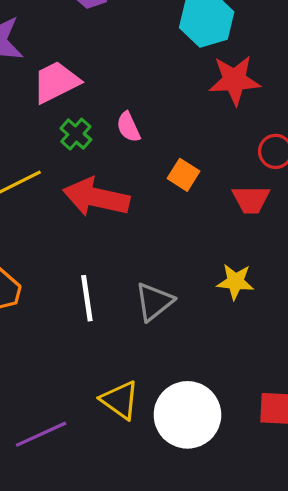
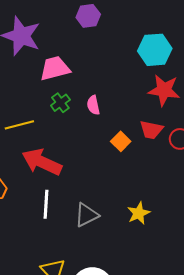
red arrow: (96, 197) -> (42, 162), moved
red trapezoid: (251, 199) -> (151, 130), moved
yellow star: (235, 282) -> (139, 213), turned 30

